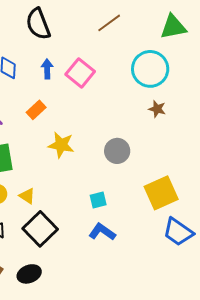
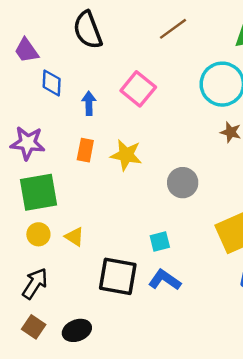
blue arrow: (47, 69) -> (89, 103), moved
orange rectangle: (36, 110) -> (85, 150), moved, turned -36
yellow star: (61, 145) -> (126, 155), moved
black square: (40, 229) -> (118, 276), moved, turned -36

